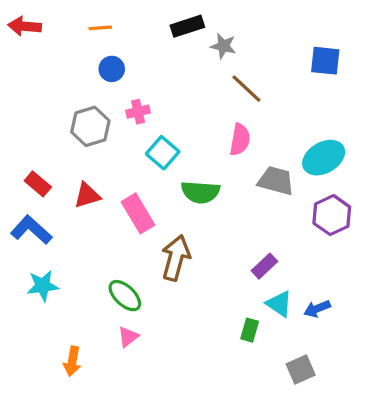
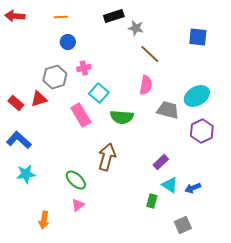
red rectangle: (38, 184) -> (16, 103), moved
red triangle: (87, 195) -> (39, 99), moved
pink rectangle: (138, 213) -> (81, 115), moved

